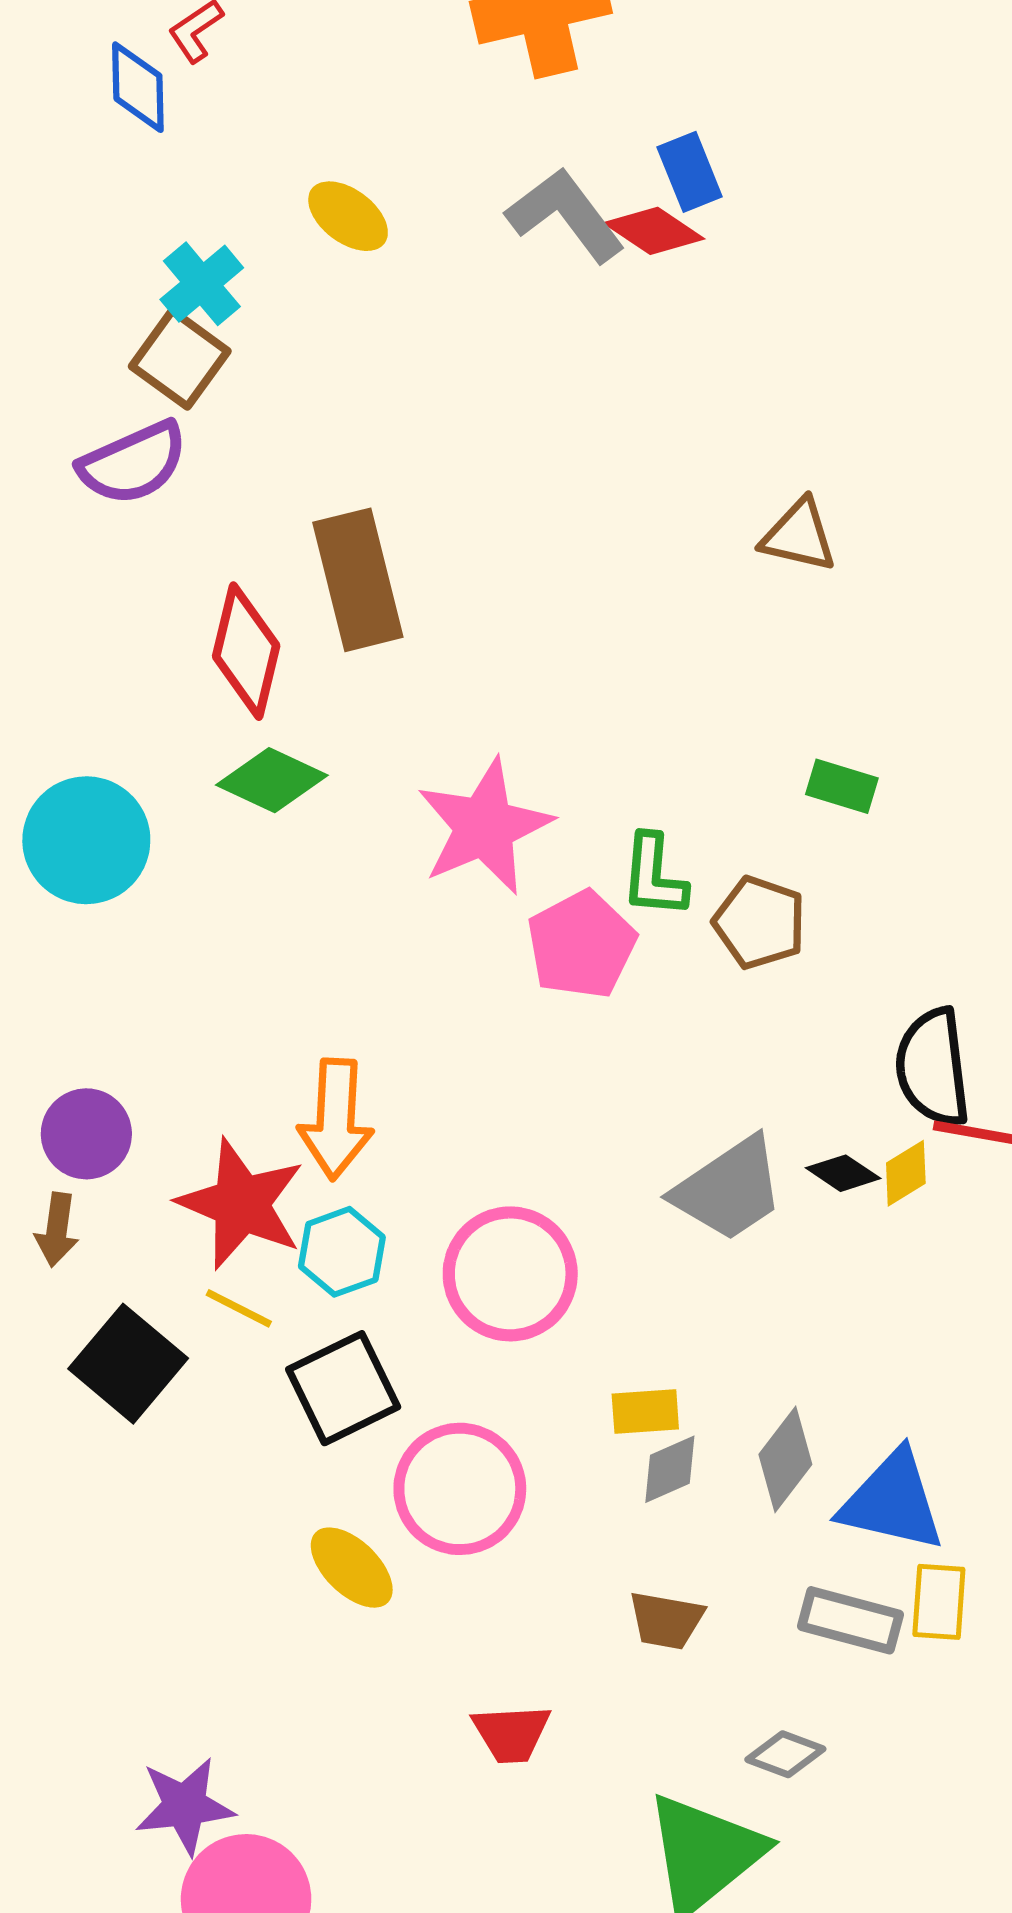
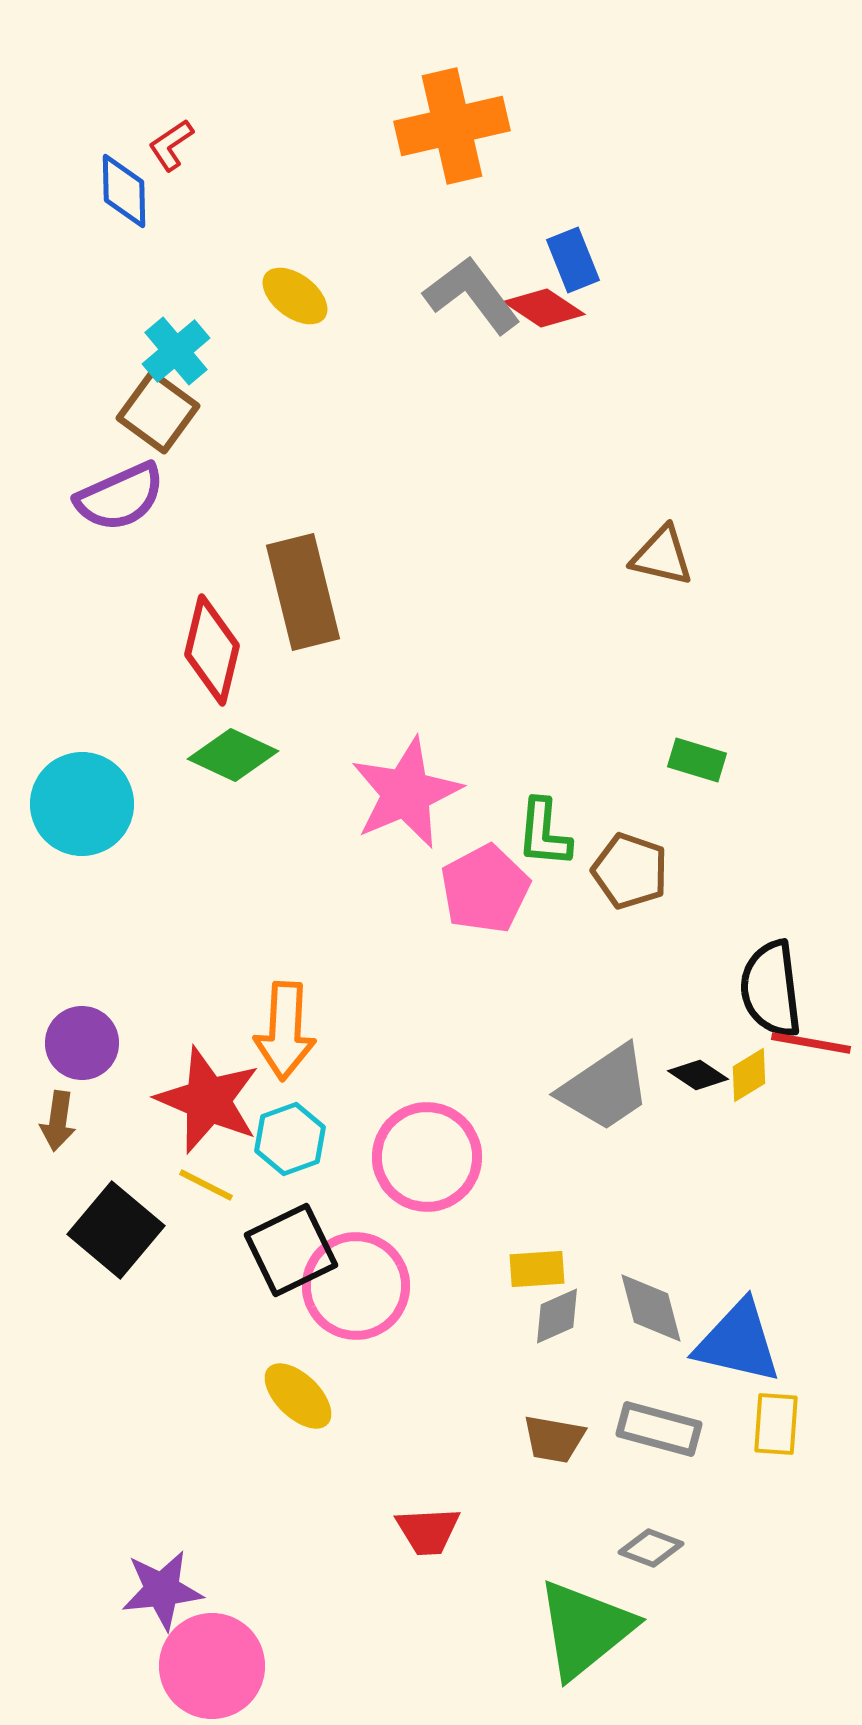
gray diamond: (785, 1459) -> (651, 1308), turned -52
pink circle: (460, 1489) -> (356, 1286), moved
gray rectangle: (850, 1620) -> (659, 1429), moved

